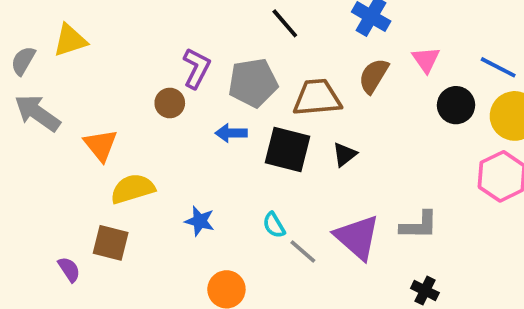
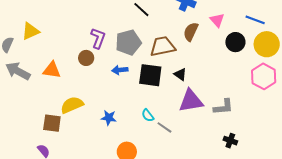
orange triangle: (101, 145) -> (52, 70), moved, turned -36
black triangle: (345, 154) -> (180, 74), turned -40
purple triangle: (357, 237) -> (191, 101), moved, turned -44
brown square: (111, 243) -> (52, 123), moved

